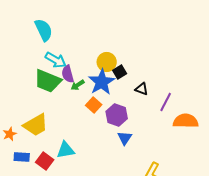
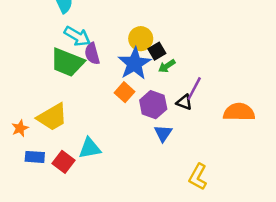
green arrow: (78, 85) -> (167, 66), moved
black triangle: (142, 89) -> (184, 102), moved
purple line: (166, 102) -> (194, 88), moved

